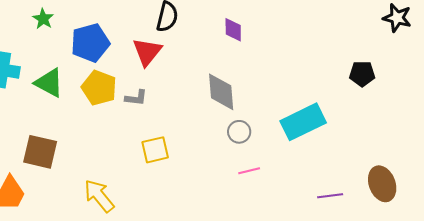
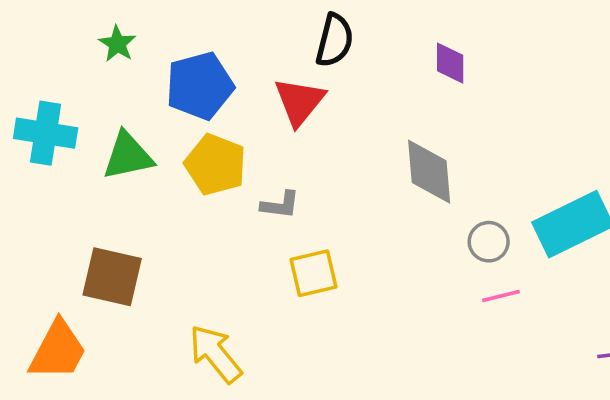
green triangle: (49, 83) -> (128, 156), turned -40
gray L-shape: (136, 98) -> (280, 205), moved
gray circle: (239, 132) -> (489, 242), moved
pink line: (249, 171) -> (501, 296), moved

